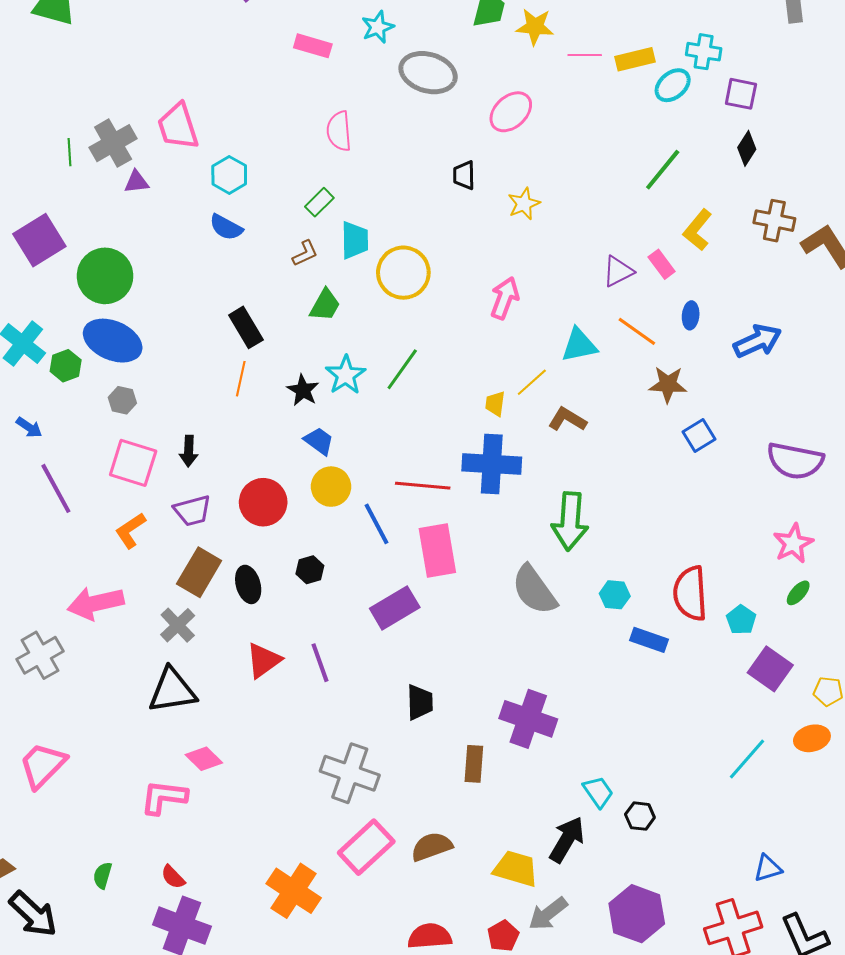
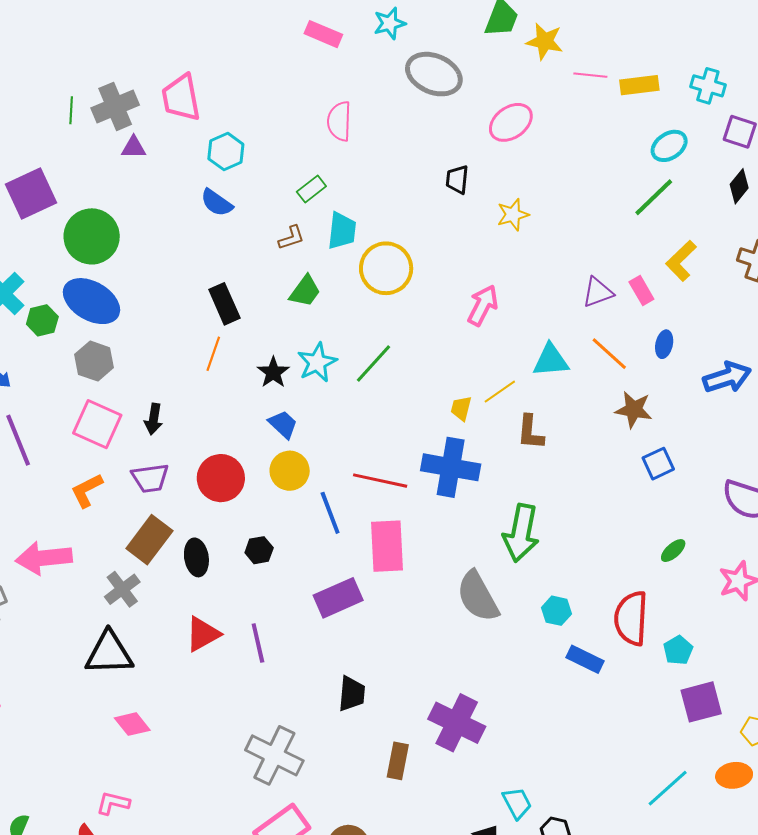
cyan ellipse: (673, 85) -> (669, 146), moved
gray hexagon: (122, 400) -> (94, 361), size x1.4
brown L-shape: (567, 419) -> (530, 432), turned -123
green ellipse: (798, 593) -> (673, 551), moved
purple square: (770, 669) -> (701, 702), turned 33
pink L-shape: (164, 797) -> (113, 803), moved, size x0.7

